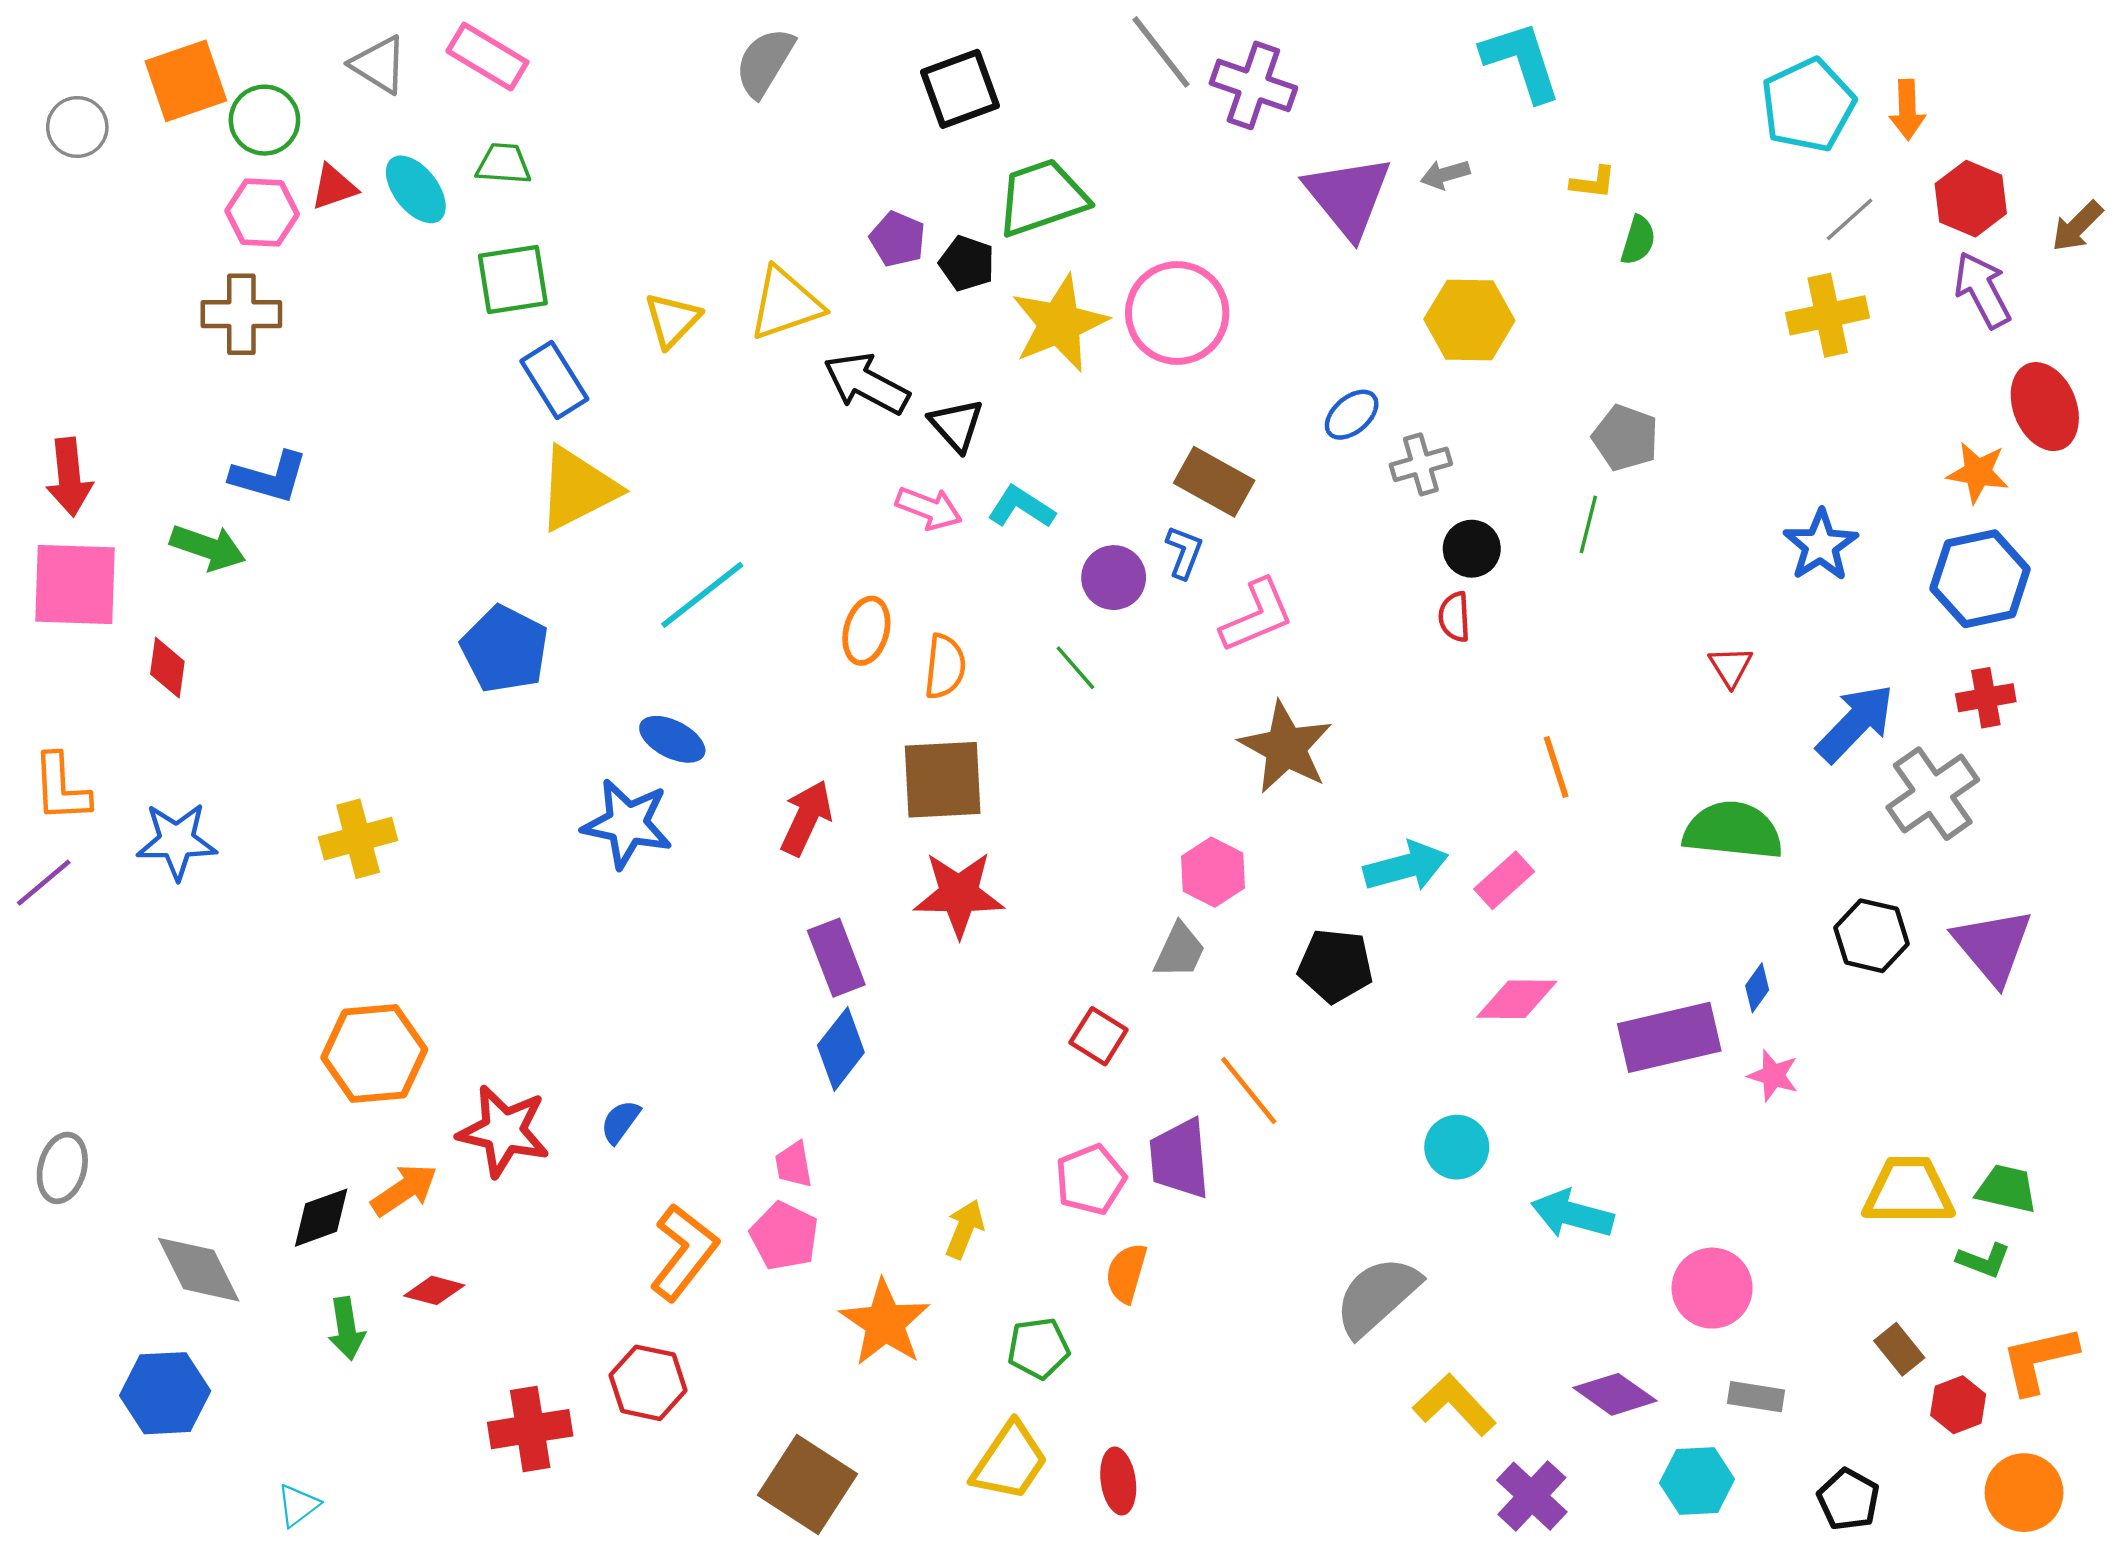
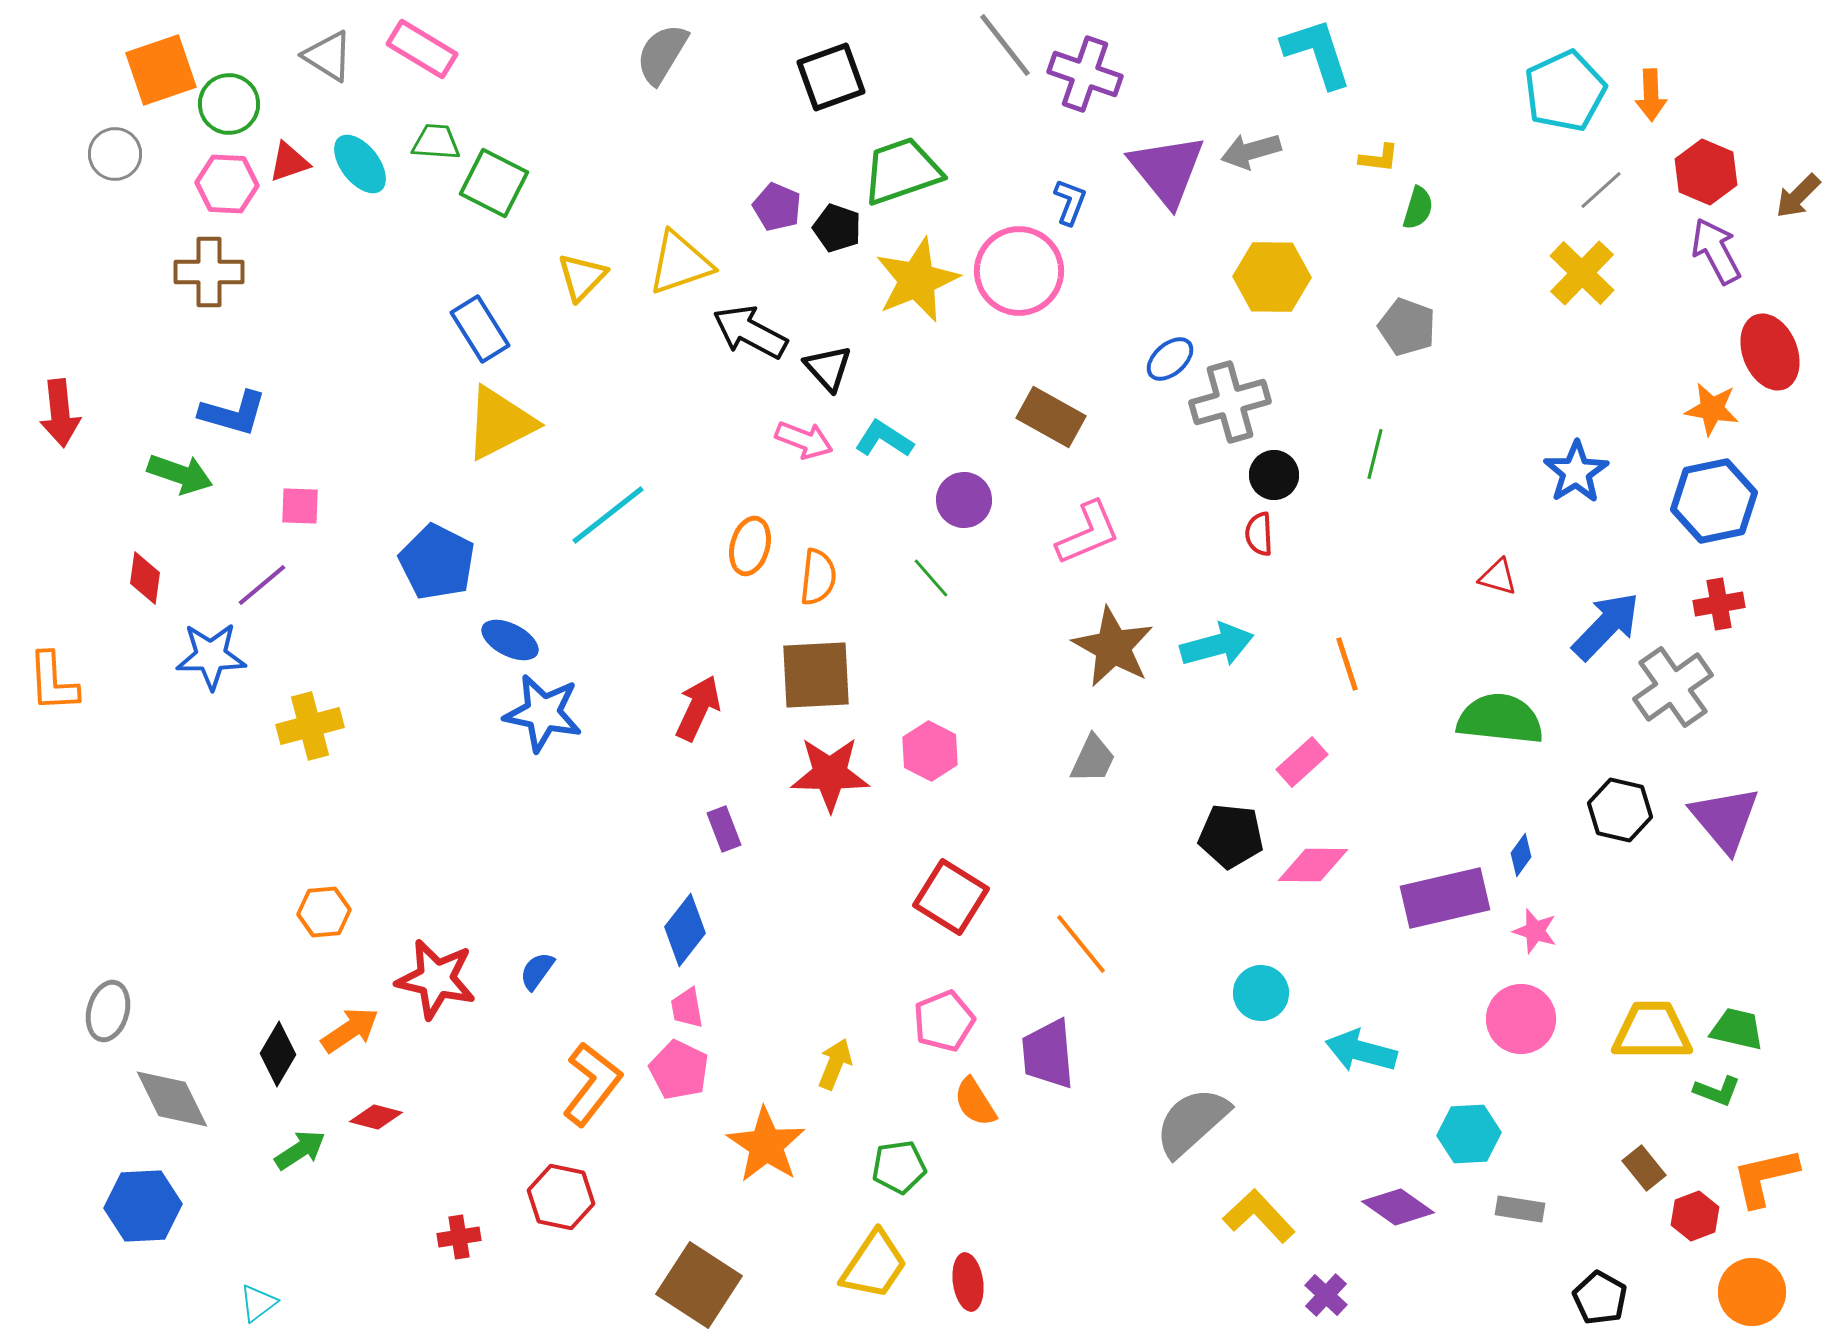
gray circle: (77, 127) -> (115, 154), moved
gray arrow: (1445, 174) -> (1251, 151), size x1.4
green square: (513, 279) -> (494, 183), moved, turned 36
yellow cross: (1828, 315) -> (1582, 273), turned -34
gray pentagon: (1625, 438) -> (1407, 327), moved
gray cross: (1421, 464) -> (1230, 402), size x1.5
blue L-shape: (1184, 552) -> (1070, 202), moved
pink square: (75, 584) -> (300, 506), moved, size x0.5
red triangle: (1731, 667) -> (1498, 577), turned -42
blue ellipse: (672, 739) -> (510, 640), moved
blue star: (177, 841) -> (211, 656), moved
cyan arrow: (1406, 866) -> (1217, 645), moved
pink hexagon: (1213, 872) -> (930, 751), moved
purple line: (44, 883) -> (262, 585), moved
gray trapezoid: (1179, 951) -> (1093, 759), moved
purple rectangle: (836, 958) -> (724, 829), size x0.7
black pentagon: (1335, 966) -> (1231, 836), moved
red square: (1099, 1036) -> (951, 897), size x1.5
blue diamond: (841, 1049) -> (685, 930), moved
orange hexagon: (374, 1054) -> (324, 912), size x0.6
purple trapezoid: (1179, 1159) -> (1048, 1054), moved
gray ellipse: (62, 1168) -> (108, 1011), moved
black diamond: (321, 1218) -> (278, 1054), turned -40
orange semicircle: (1126, 1273) -> (975, 1102), turned -48
pink circle: (1712, 1288) -> (1521, 1019), moved
green arrow: (346, 1329) -> (300, 1150), turned -114
red cross: (530, 1429) -> (459, 1237), size x0.6
cyan hexagon: (1697, 1481) -> (1469, 1134), moved
purple cross: (1532, 1496) -> (1326, 1295), size x0.7

